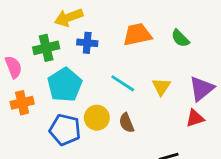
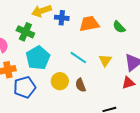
blue cross: (87, 43) -> (62, 18), moved
green cross: (46, 48) -> (25, 32), turned 36
blue pentagon: (65, 130) -> (25, 87), moved, turned -30

